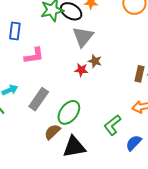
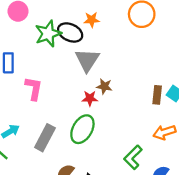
pink L-shape: (34, 56) -> (34, 88), turned -65
green ellipse: (69, 112) -> (82, 129), moved

